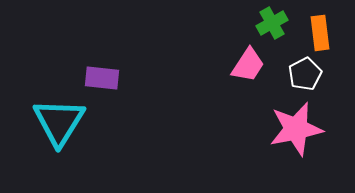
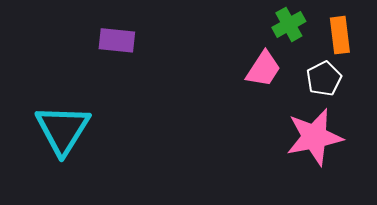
purple rectangle: (102, 78) -> (117, 40), moved

